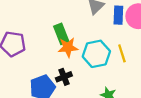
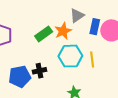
green rectangle: (61, 34) -> (44, 34), turned 66
orange star: (68, 47) -> (63, 31), moved, turned -30

